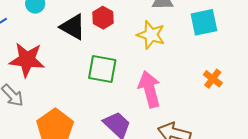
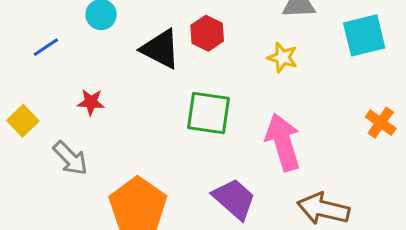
yellow star: (151, 35) -> (282, 57), size x0.7
red star: (27, 60) -> (91, 102), size x0.5

